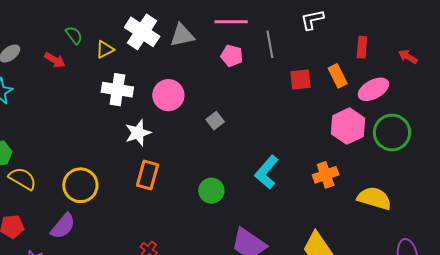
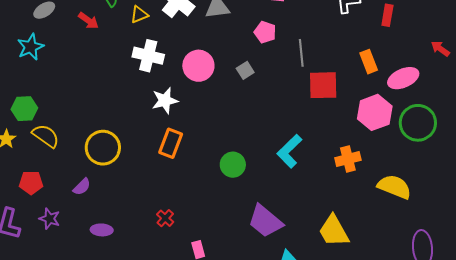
gray line: (270, 44) -> (301, 53), moved
red rectangle: (362, 47) -> (387, 15), moved
red square: (301, 80) -> (323, 85), moved, size x1.4
gray square: (215, 121) -> (245, 70), moved
purple semicircle: (63, 226) -> (82, 187), size x0.7

